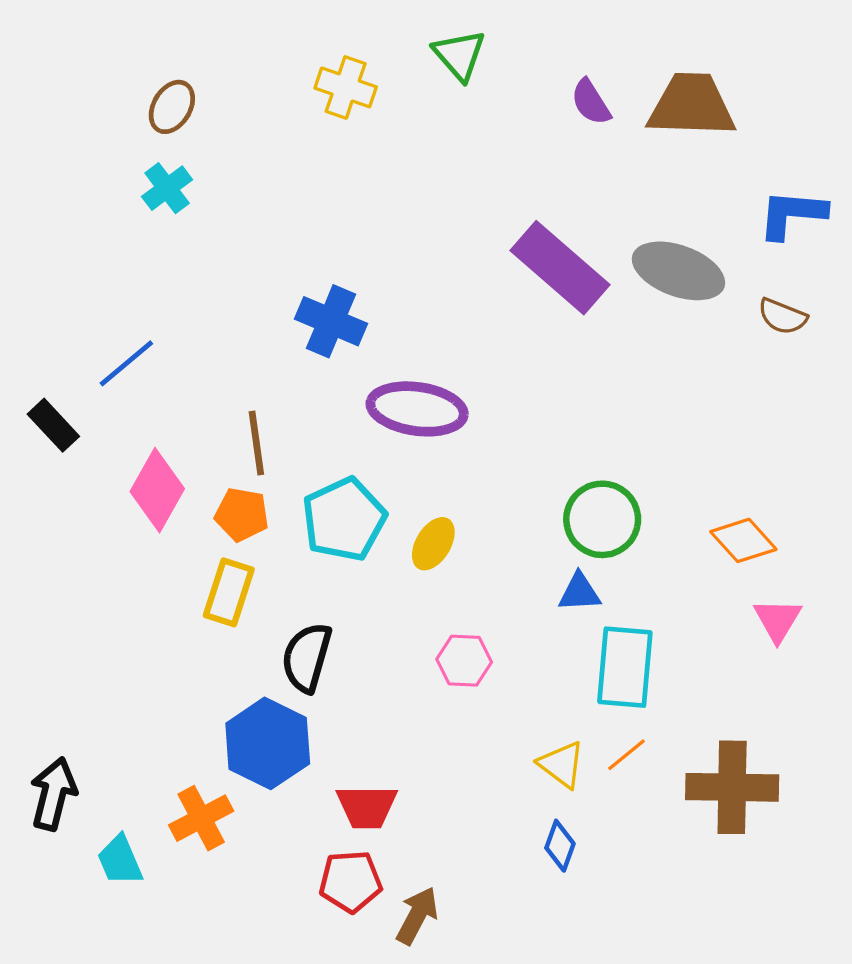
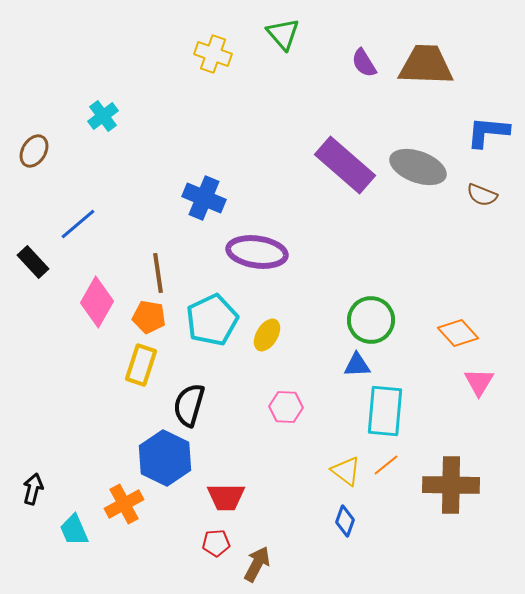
brown ellipse: (172, 107) -> (34, 151), moved
black arrow: (53, 794) -> (33, 489), size x0.7
red pentagon: (350, 881) -> (216, 543), size x0.7

